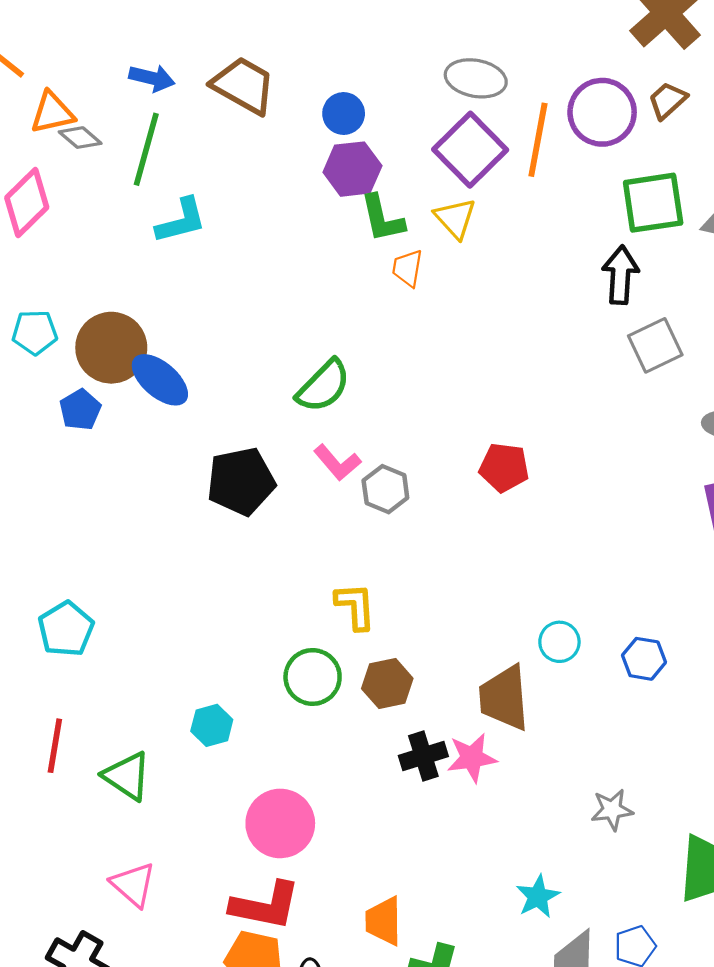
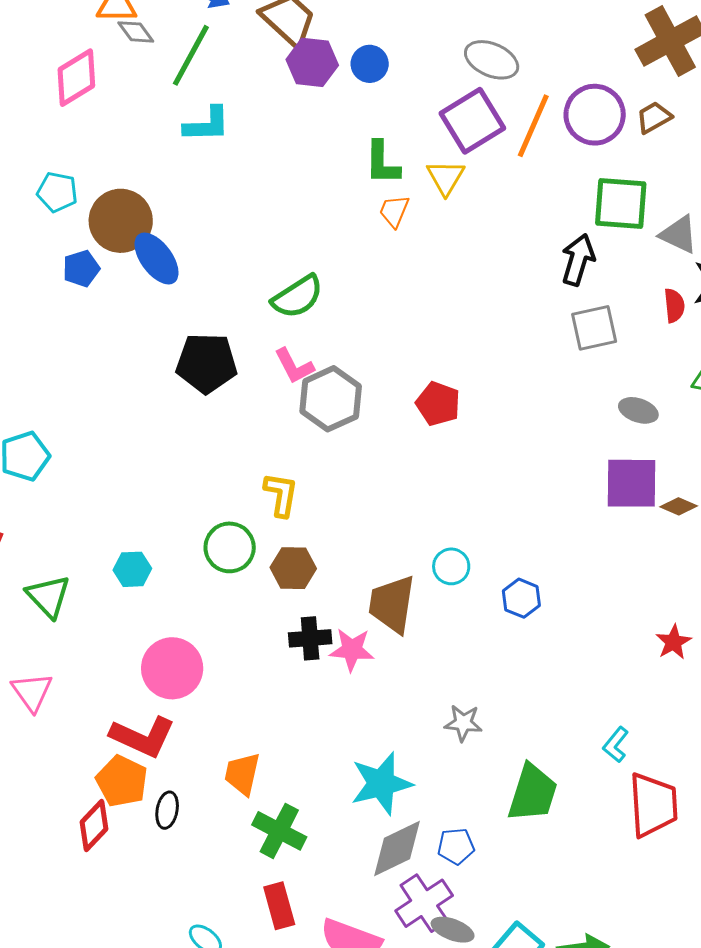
purple hexagon: (352, 169) -> (312, 62), moved
gray hexagon: (385, 489) -> (331, 399), size x1.5
cyan star: (538, 897) -> (381, 784), size x1.6

